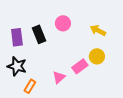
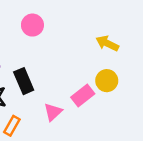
pink circle: (63, 23) -> (32, 25), moved
black rectangle: (39, 34) -> (24, 81), moved

